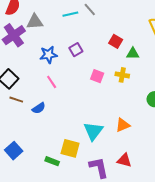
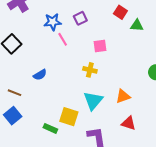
yellow cross: (122, 75) -> (90, 70), moved
pink square: (97, 76) -> (100, 46), turned -32
pink line: (52, 82) -> (63, 39), moved
brown line: (16, 100) -> (14, 93), moved
red triangle: (124, 160) -> (129, 123), moved

